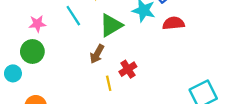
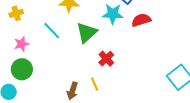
brown arrow: (97, 54) -> (72, 91), moved
red cross: (128, 69) -> (106, 59), moved

